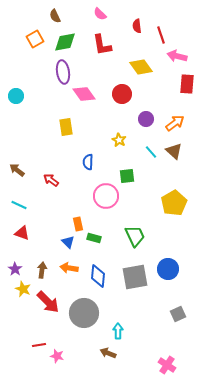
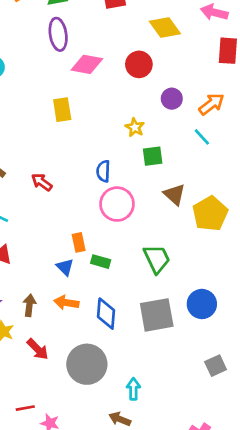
pink diamond: (84, 94) -> (87, 64), turned -45
brown triangle: (174, 151) -> (175, 194), moved
cyan line: (151, 152) -> (202, 137), moved
blue semicircle: (88, 162) -> (103, 171), moved
green square: (127, 176) -> (153, 156), moved
red arrow: (48, 302) -> (38, 349), size x0.7

